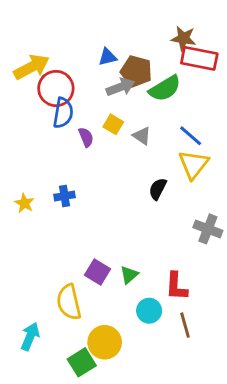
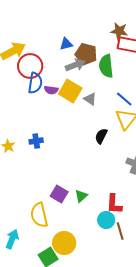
green semicircle: (165, 88) -> (106, 66), turned 115
yellow square: (113, 124) -> (70, 91), size x1.6
purple semicircle: (86, 137) -> (51, 90), moved, turned 120
cyan circle: (149, 311) -> (106, 220), moved

